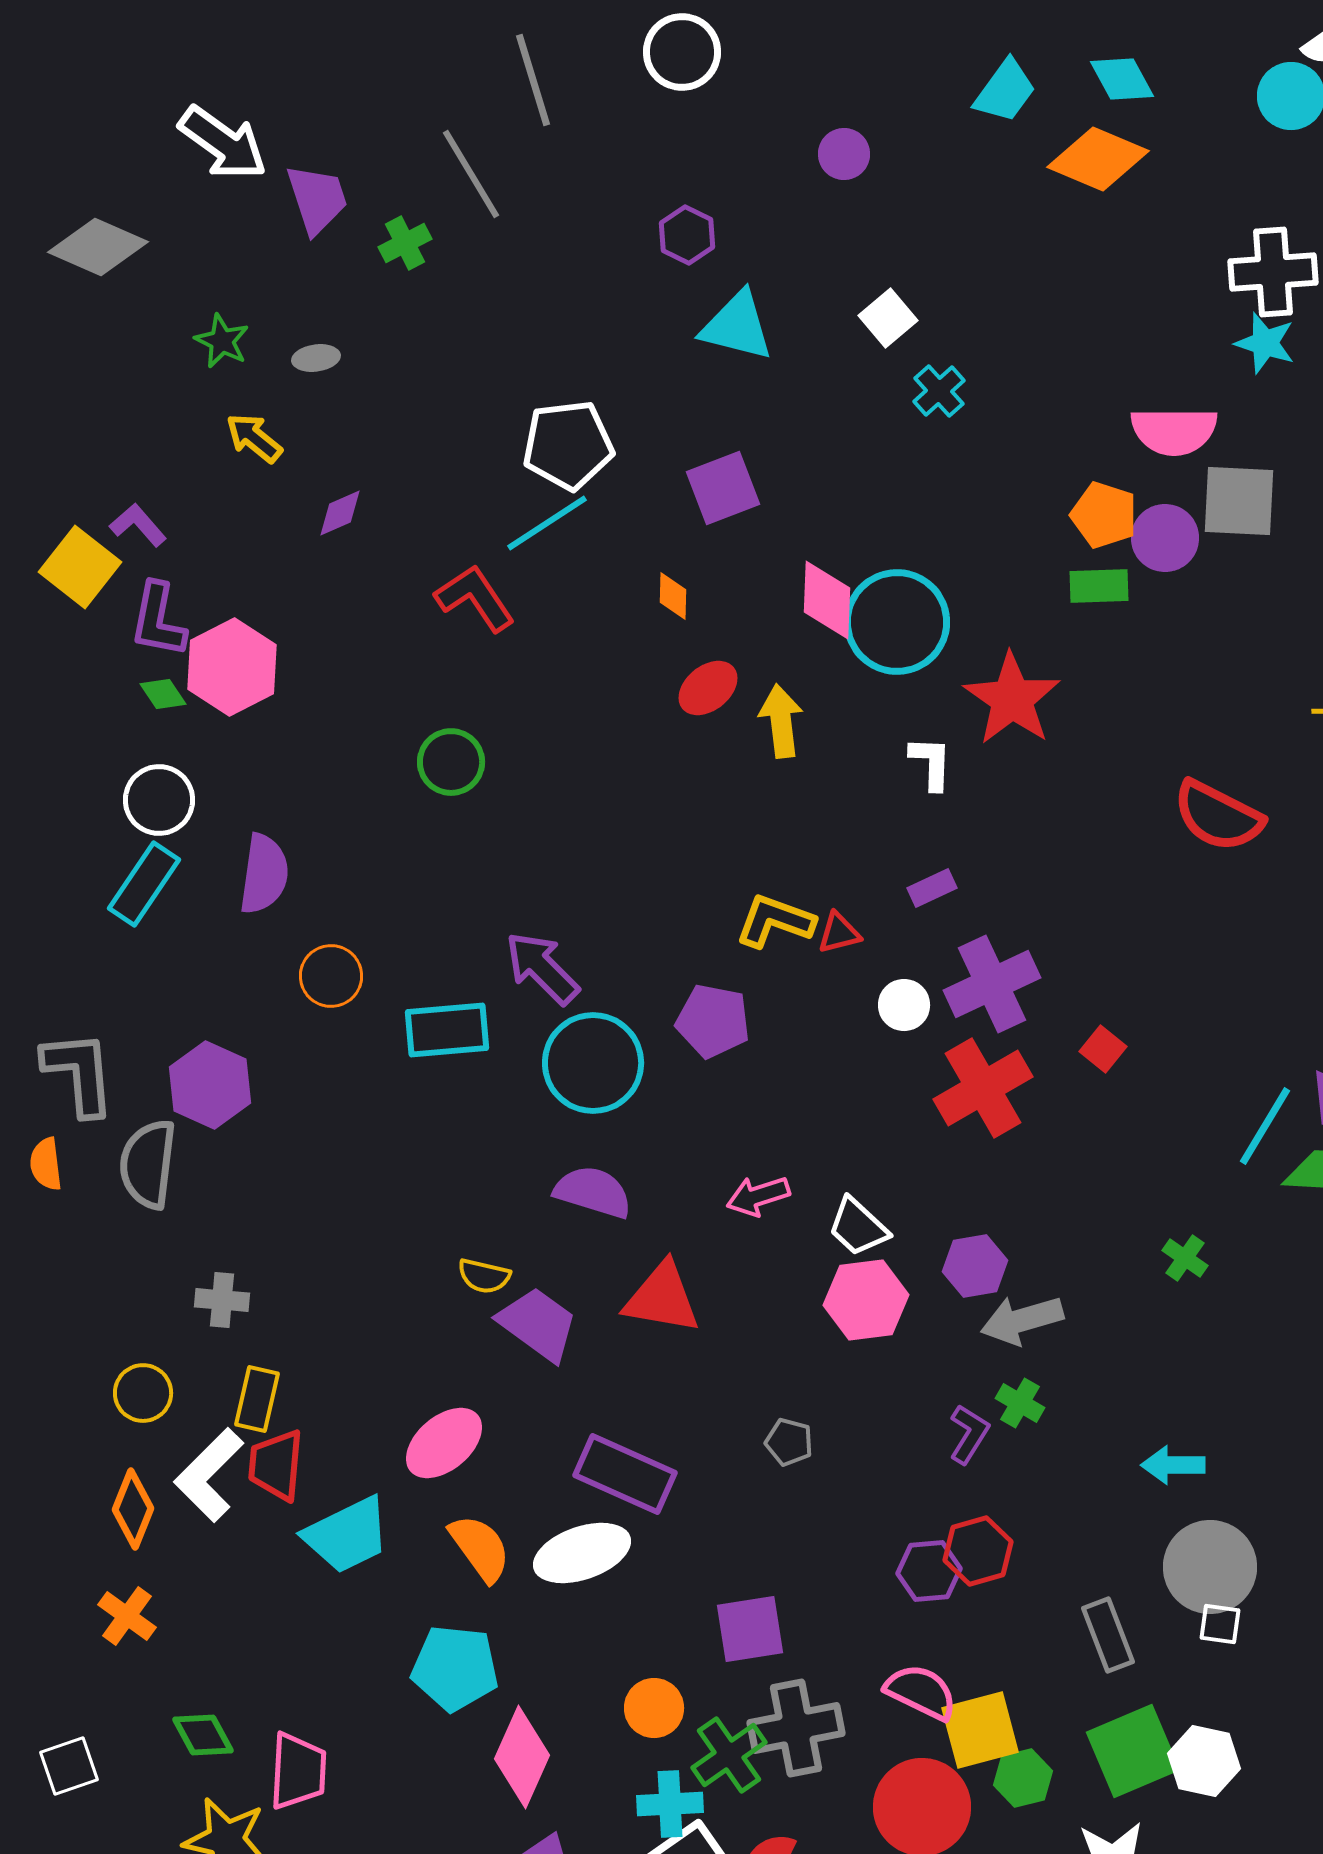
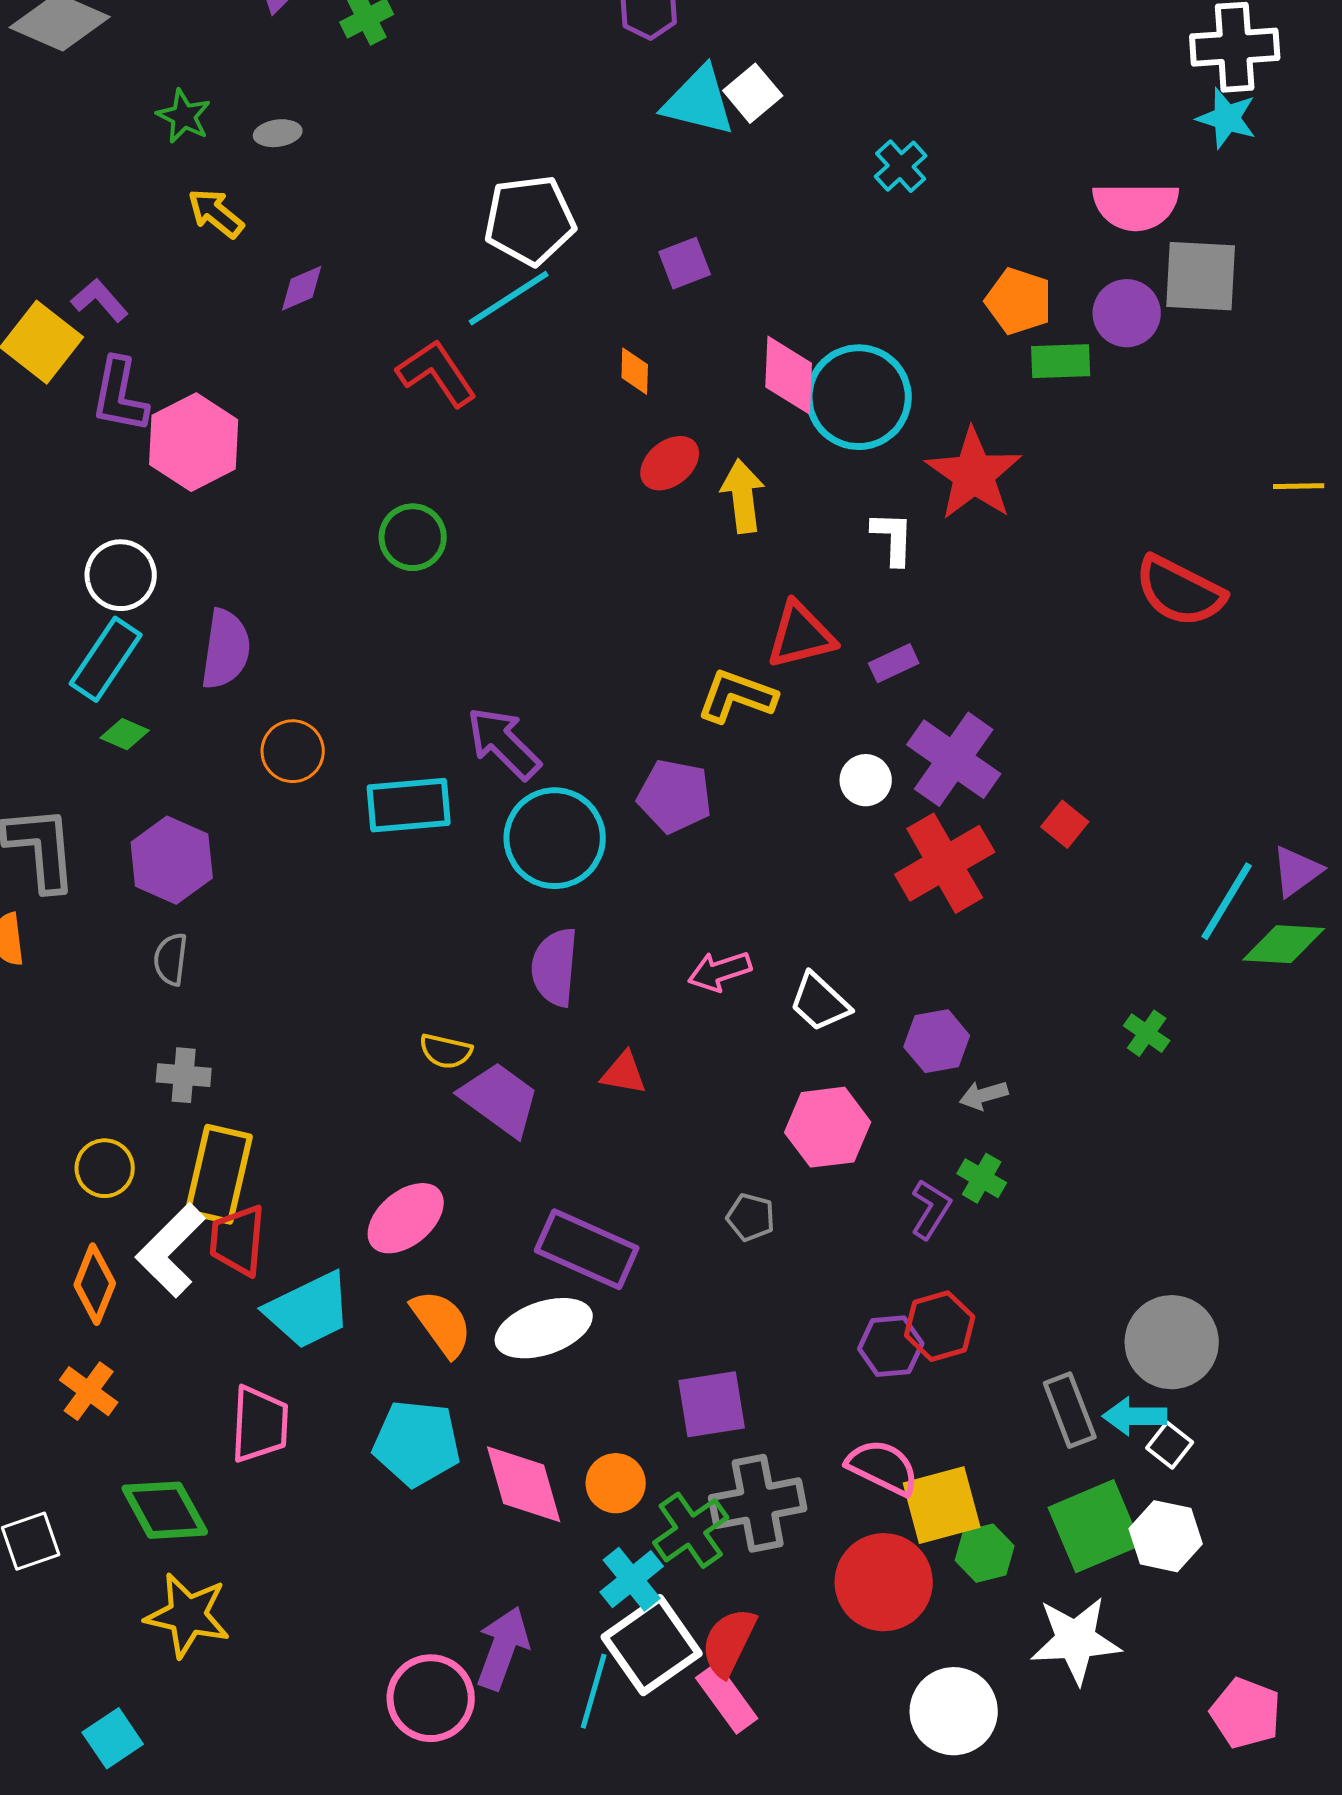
white square: (888, 318) -> (753, 93), moved
purple square: (723, 488) -> (685, 263), size x0.7
orange pentagon: (1104, 515) -> (1019, 301), moved
green diamond: (163, 694) -> (125, 734), moved, turned -33
red triangle: (839, 933) -> (801, 635), moved, size x1.6
purple cross: (992, 984) -> (954, 759), turned -30
gray semicircle: (148, 1164) -> (171, 959), moved, size x0.6
purple semicircle: (593, 1192) -> (555, 967), turned -102
red triangle: (662, 1298) -> (624, 1073), size x0.6
pink hexagon: (866, 1300) -> (828, 1127), moved
gray arrow: (1022, 1320) -> (984, 1095), size x0.6
yellow rectangle: (257, 1399) -> (219, 1174), size x1.5
cyan arrow: (1173, 1465) -> (1135, 1416), moved
white square: (1220, 1624) -> (1170, 1445), moved, turned 30
green diamond: (203, 1735) -> (165, 1510), size x1.4
pink diamond: (522, 1757) -> (524, 1484), moved, turned -40
pink trapezoid: (298, 1771) -> (260, 1424), moved
cyan cross: (670, 1804) -> (632, 1579), turned -36

